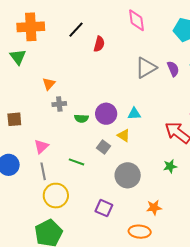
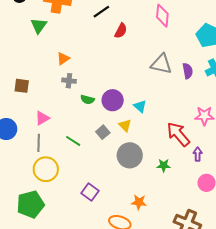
gray triangle: (146, 68) -> (161, 64), turned 30
cyan triangle: (134, 114) -> (140, 106), turned 32
gray circle: (128, 175) -> (130, 155), moved

